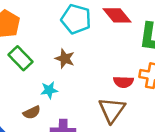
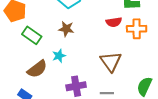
red semicircle: (123, 82) -> (114, 22), moved
brown semicircle: (32, 113) -> (37, 69), moved, size x1.5

